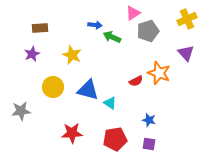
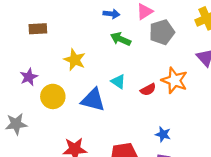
blue arrow: (95, 25) -> (111, 14), moved
purple star: (32, 54) -> (29, 77), moved
cyan triangle: (110, 103) -> (118, 82), moved

